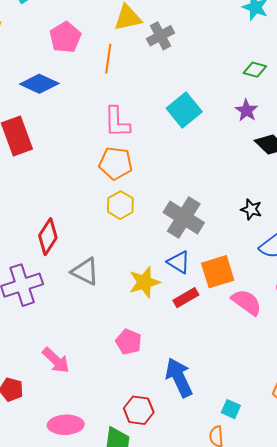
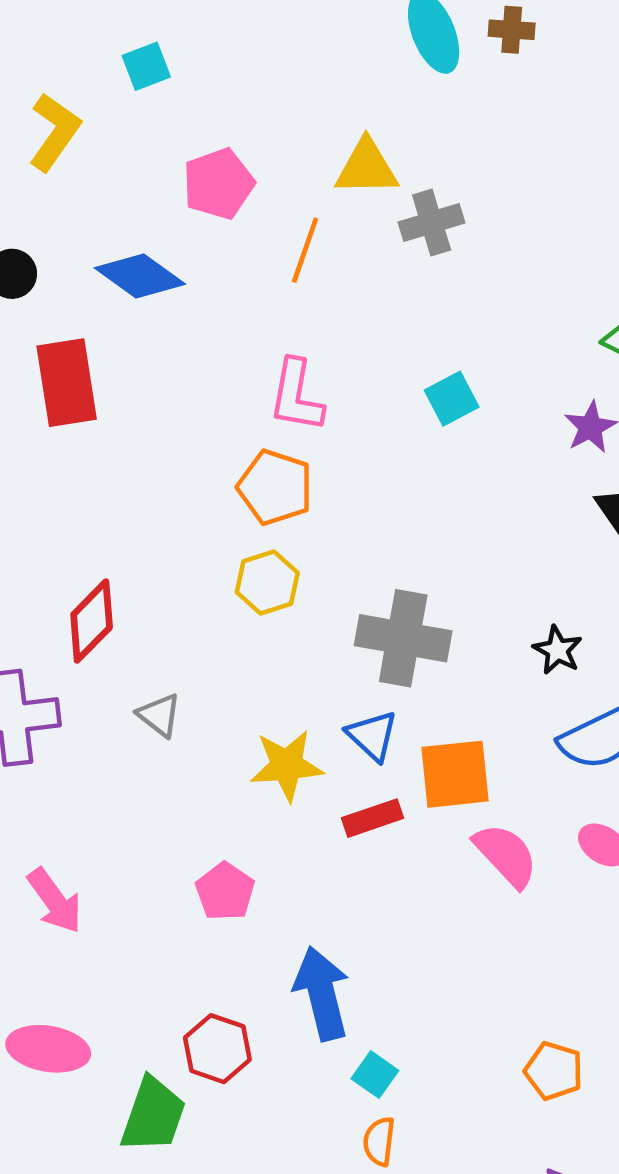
cyan square: (184, 110) -> (452, 399), size x0.7
gray cross: (184, 217) -> (403, 638), turned -33
gray triangle: (85, 271) -> (159, 715), size x0.7
cyan square: (231, 409) -> (375, 1075), moved

